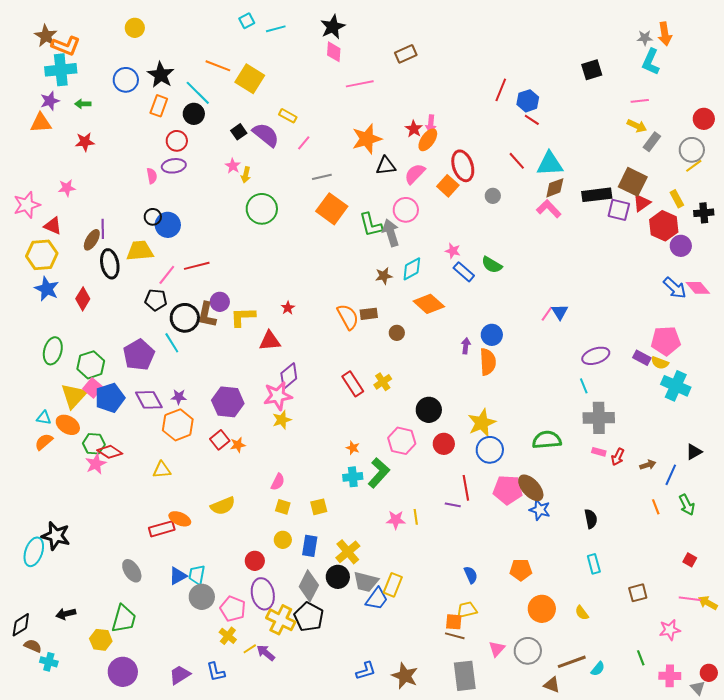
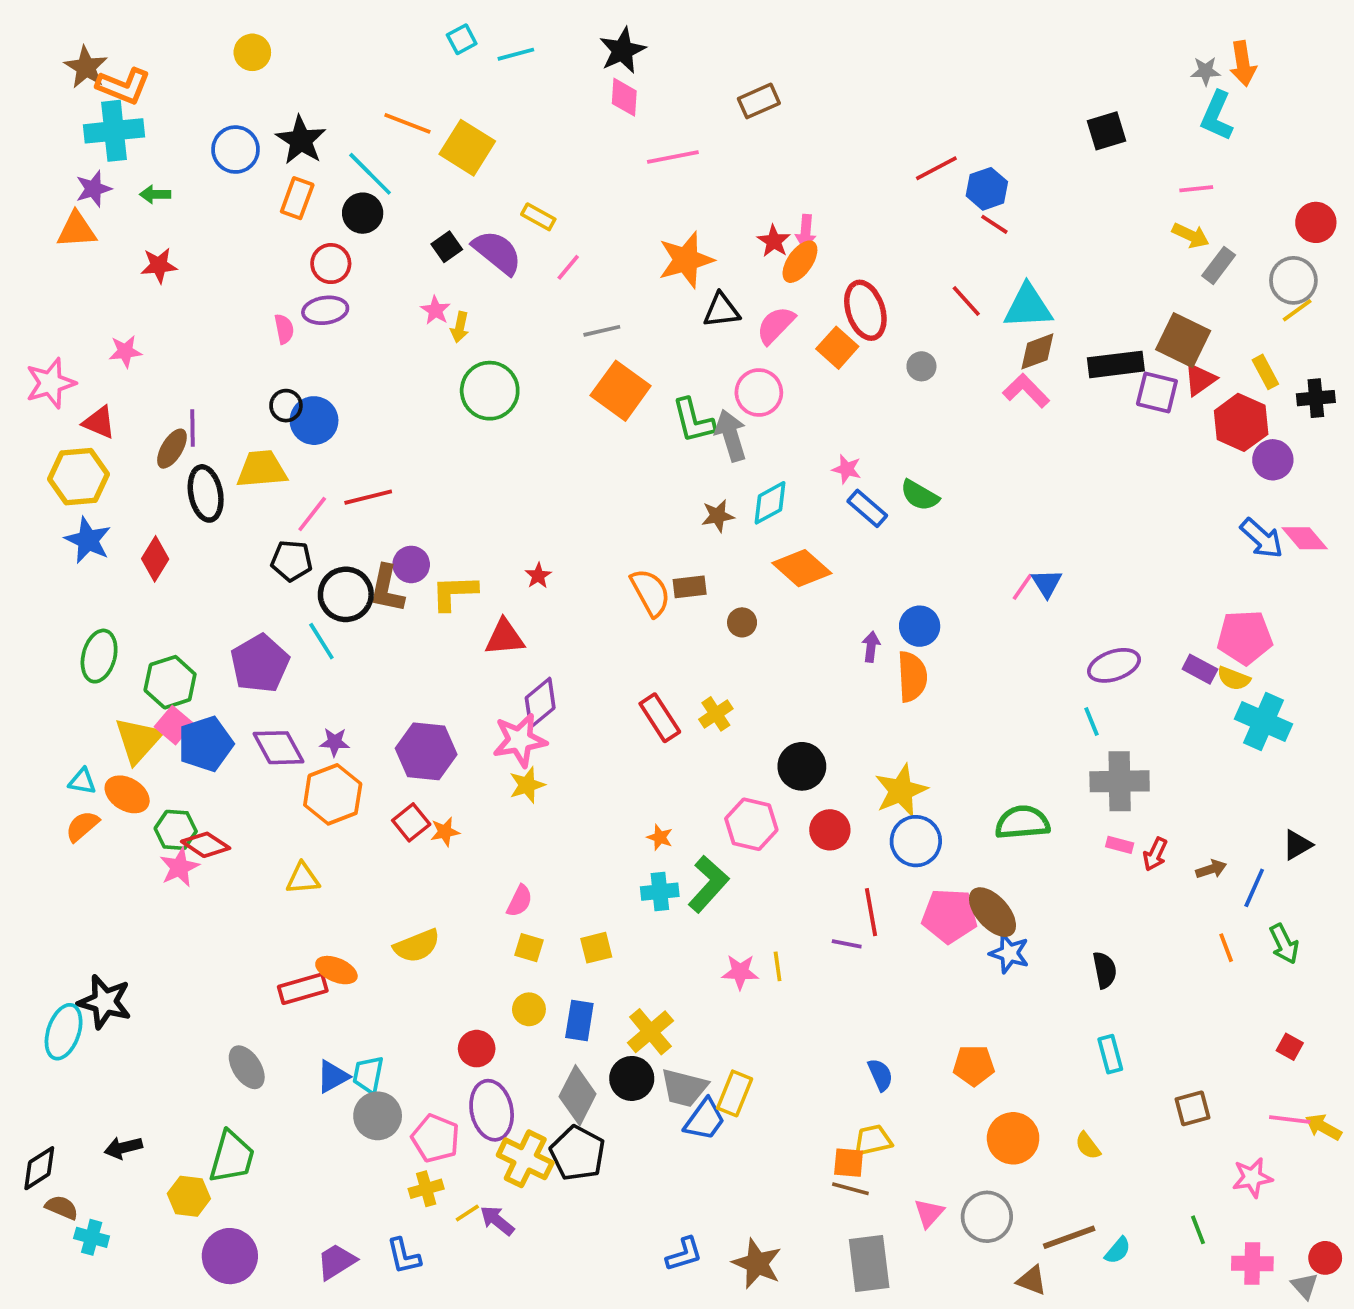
red line: (501, 90) -> (936, 168), turned 40
yellow cross: (228, 636) -> (426, 1189), turned 36

